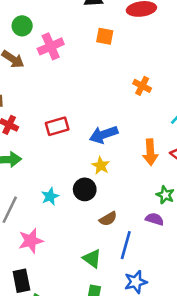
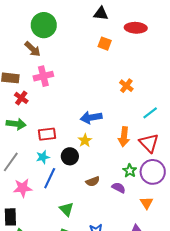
green circle: (22, 26) -> (44, 25), size x1.6
pink cross: (51, 46) -> (43, 76), moved
red rectangle: (57, 126) -> (47, 134), moved
brown semicircle: (108, 219) -> (93, 181), moved
blue line: (126, 245) -> (50, 178), moved

